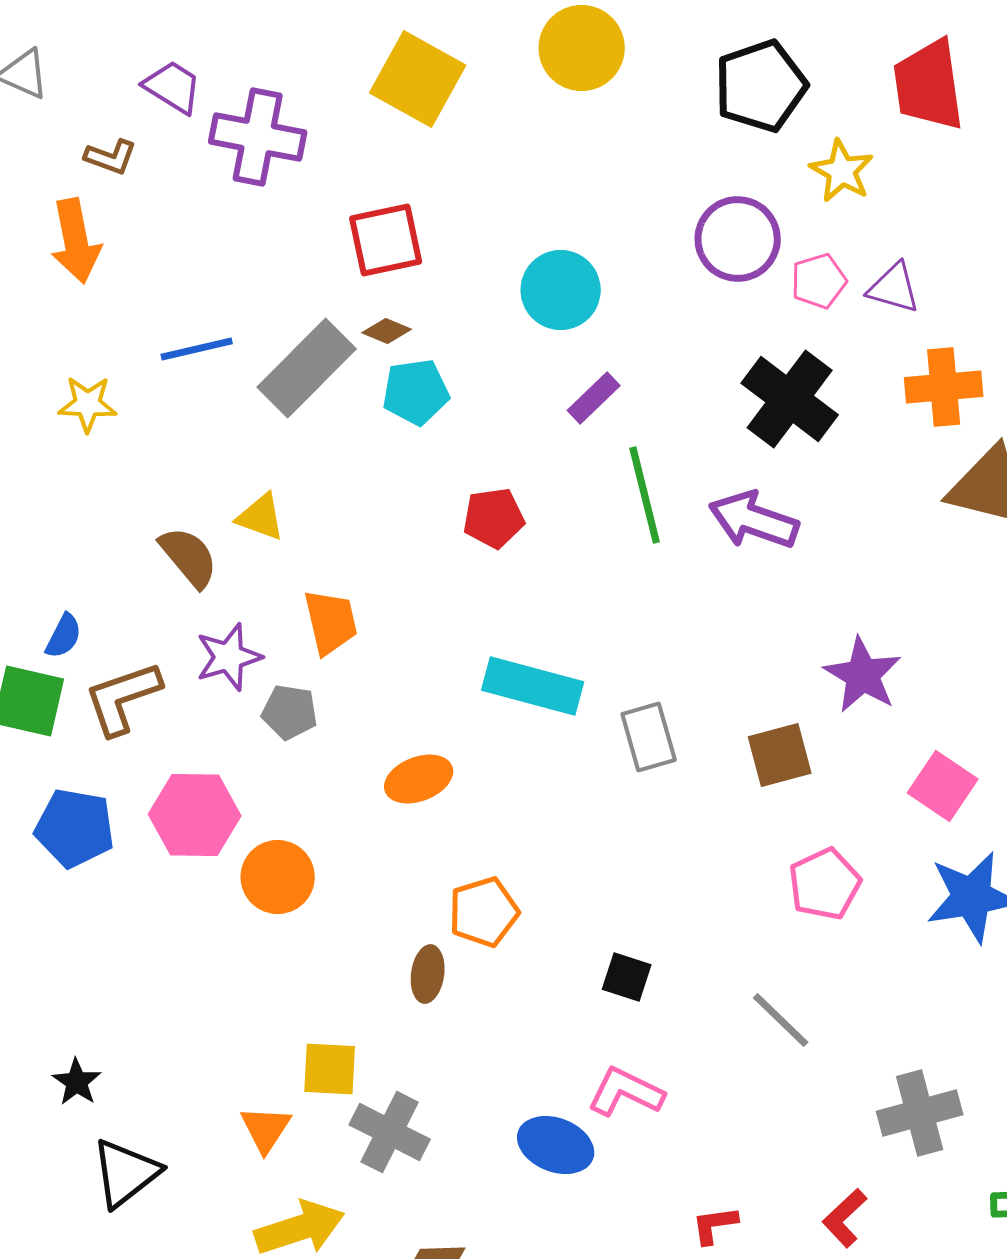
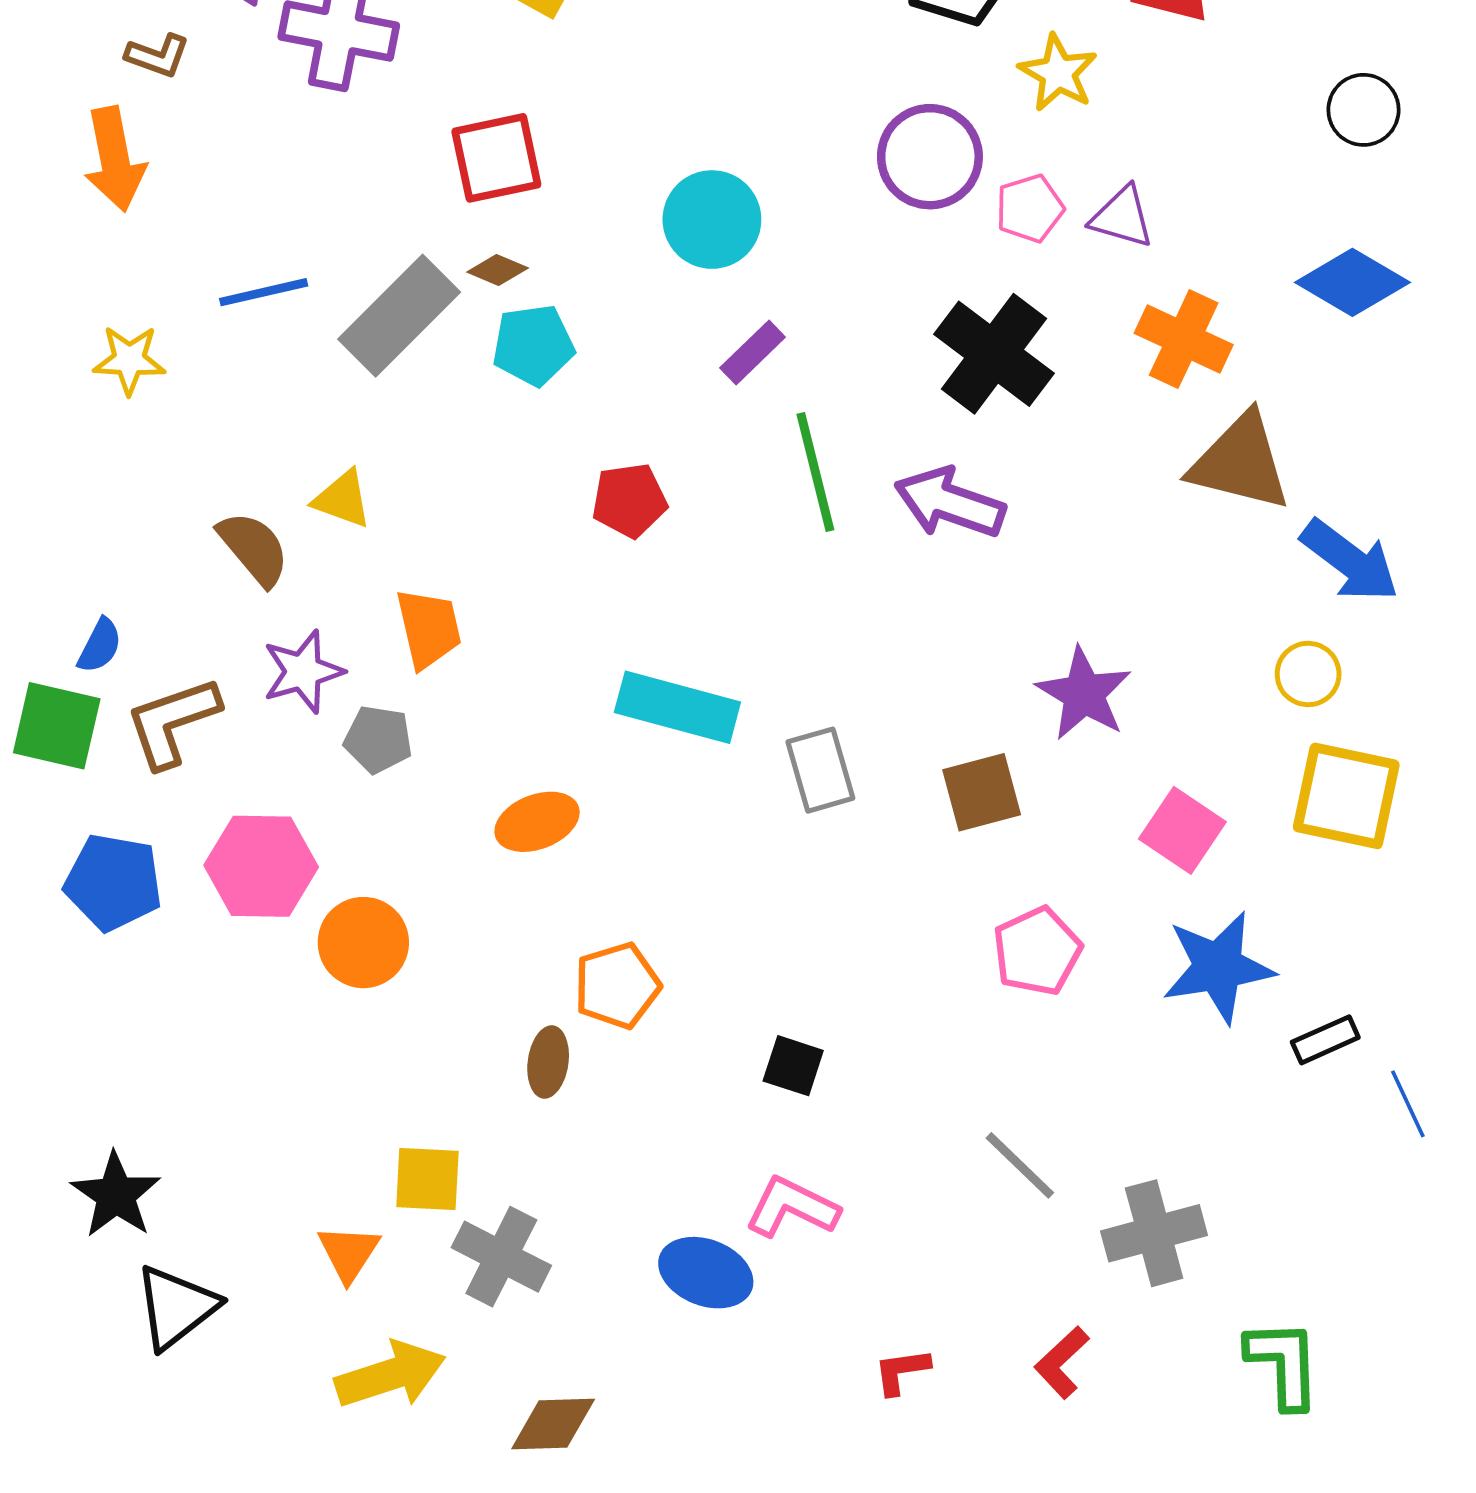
orange cross: (944, 387) -> (1184, 339), turned 30
gray line: (781, 1020) -> (1020, 1165), moved
black star: (77, 1082) -> (116, 1195), size x1.5

